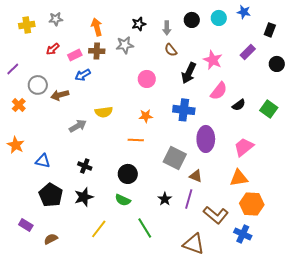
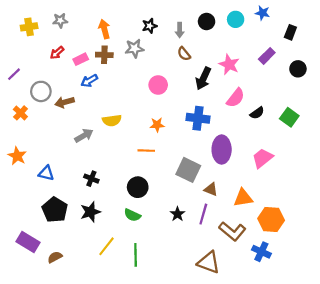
orange triangle: (239, 178) -> (243, 198), moved
purple rectangle: (26, 225) -> (28, 242), size x1.5
green line: (145, 228) -> (136, 255), moved, turned 30

